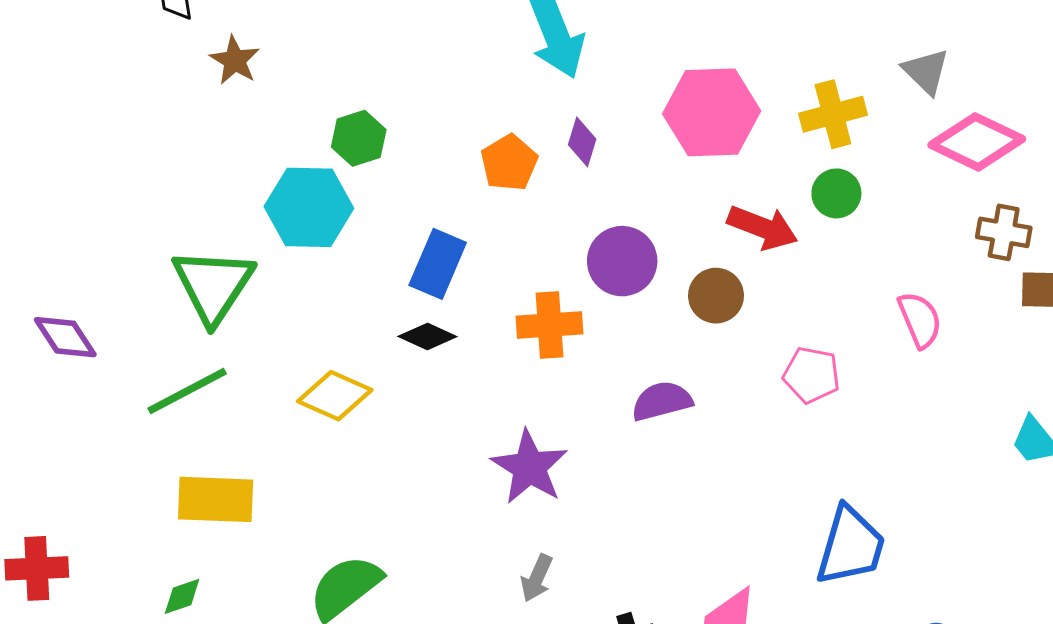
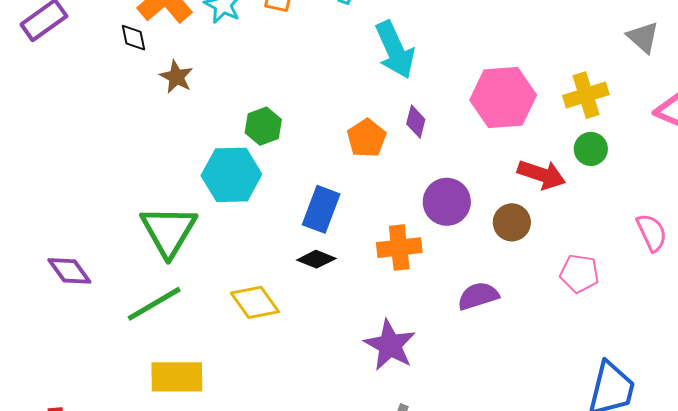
gray triangle: (926, 71) -> (643, 37), moved
yellow diamond: (335, 396) -> (255, 302), turned 33

